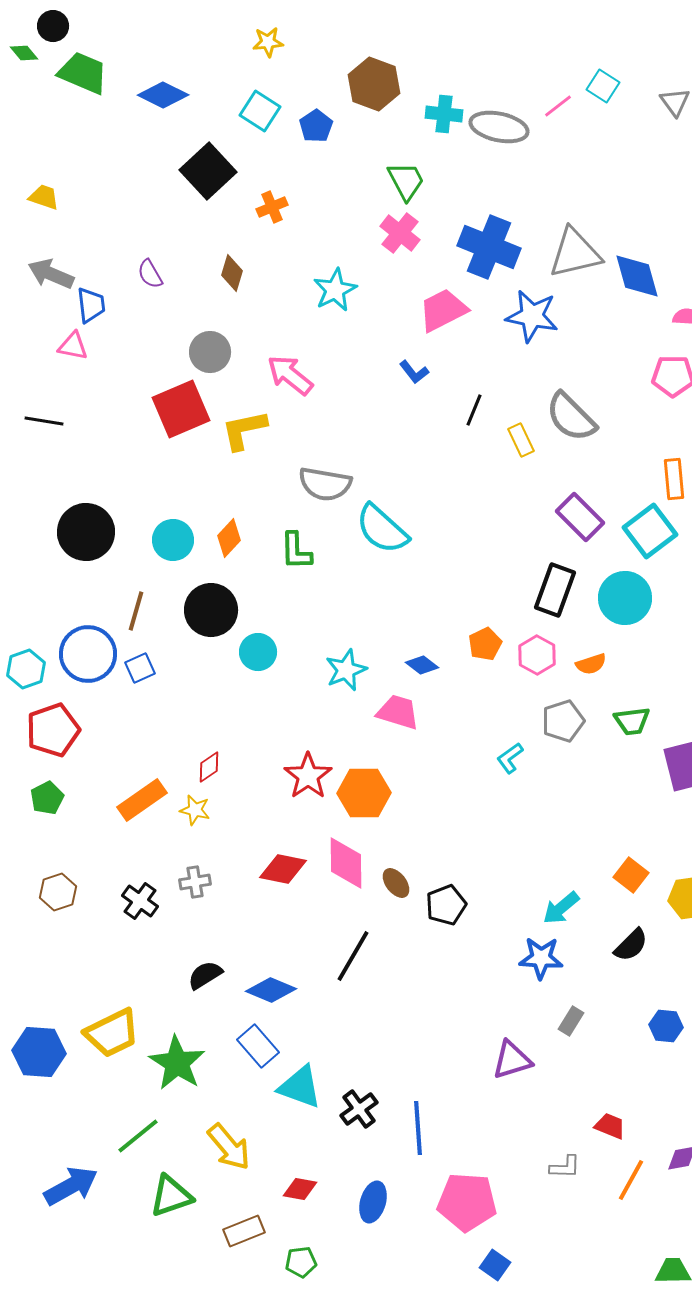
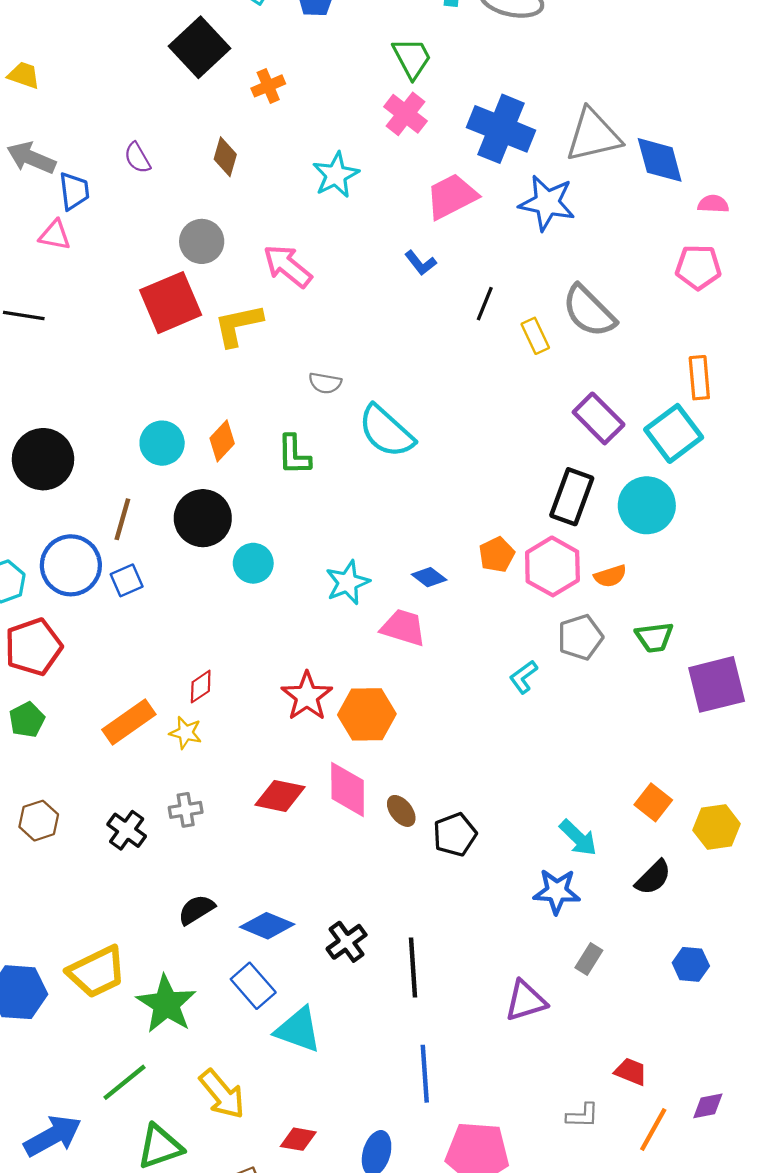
gray semicircle: (325, 484) -> (325, 383), size x0.6
black circle: (86, 532) -> (43, 459), moved
pink hexagon: (537, 655) -> (552, 566), size x1.4
cyan arrow: (561, 908) -> (578, 838), turned -96
black line: (353, 956) -> (413, 968), moved, turned -34
black cross: (359, 1109) -> (347, 942), moved

